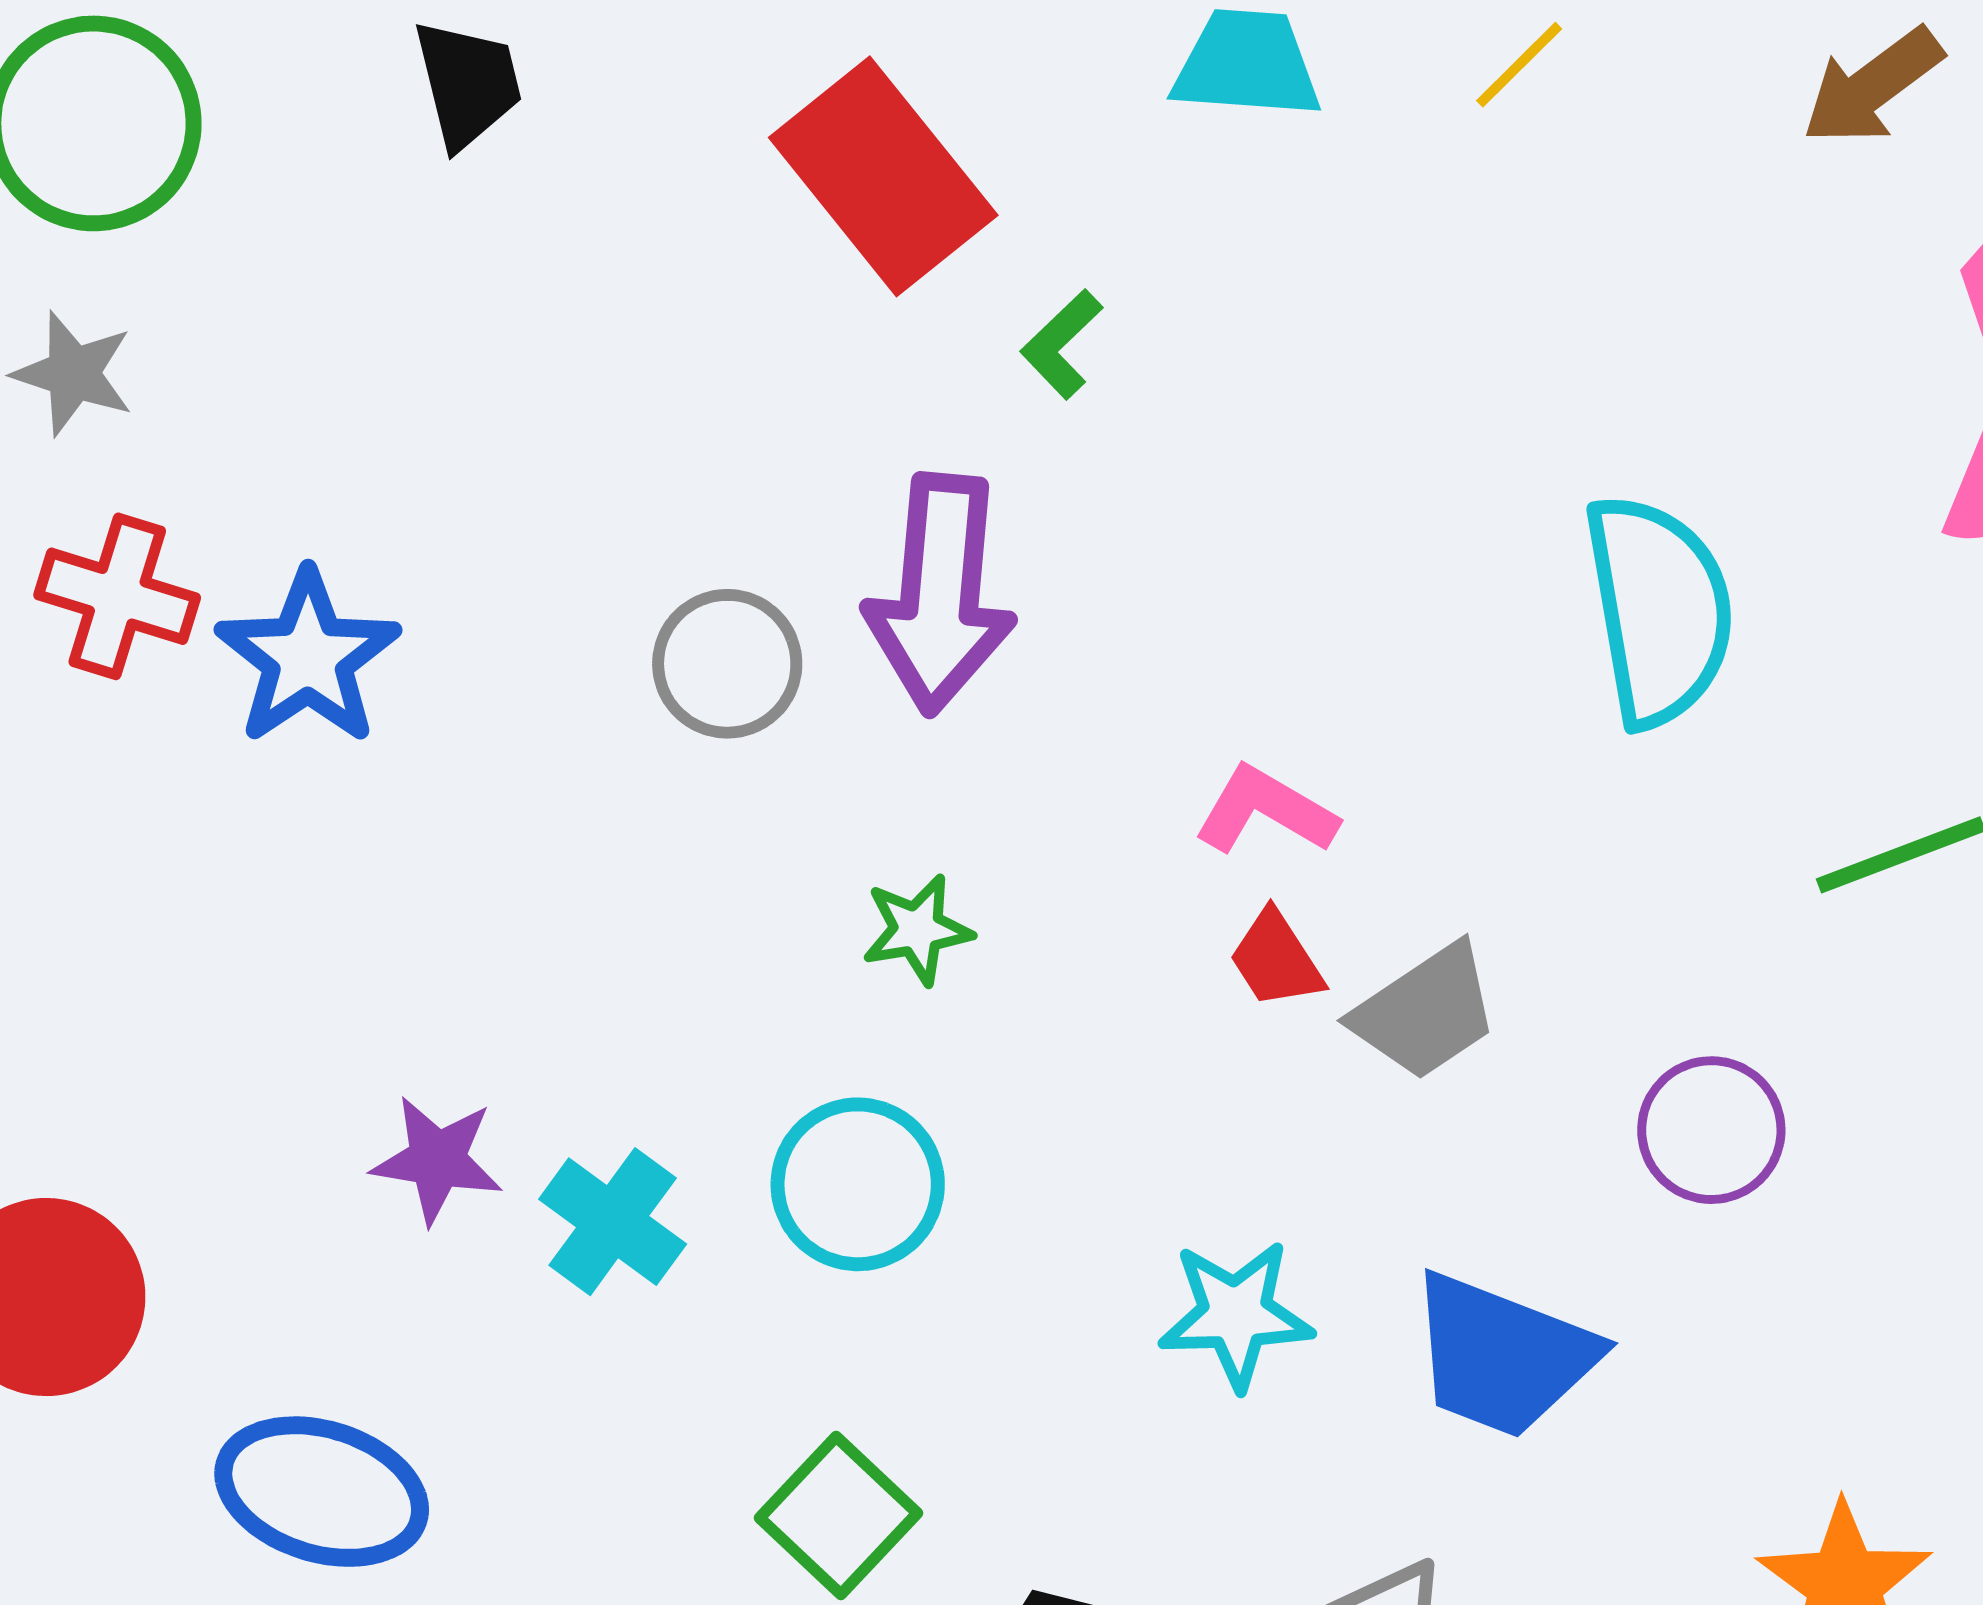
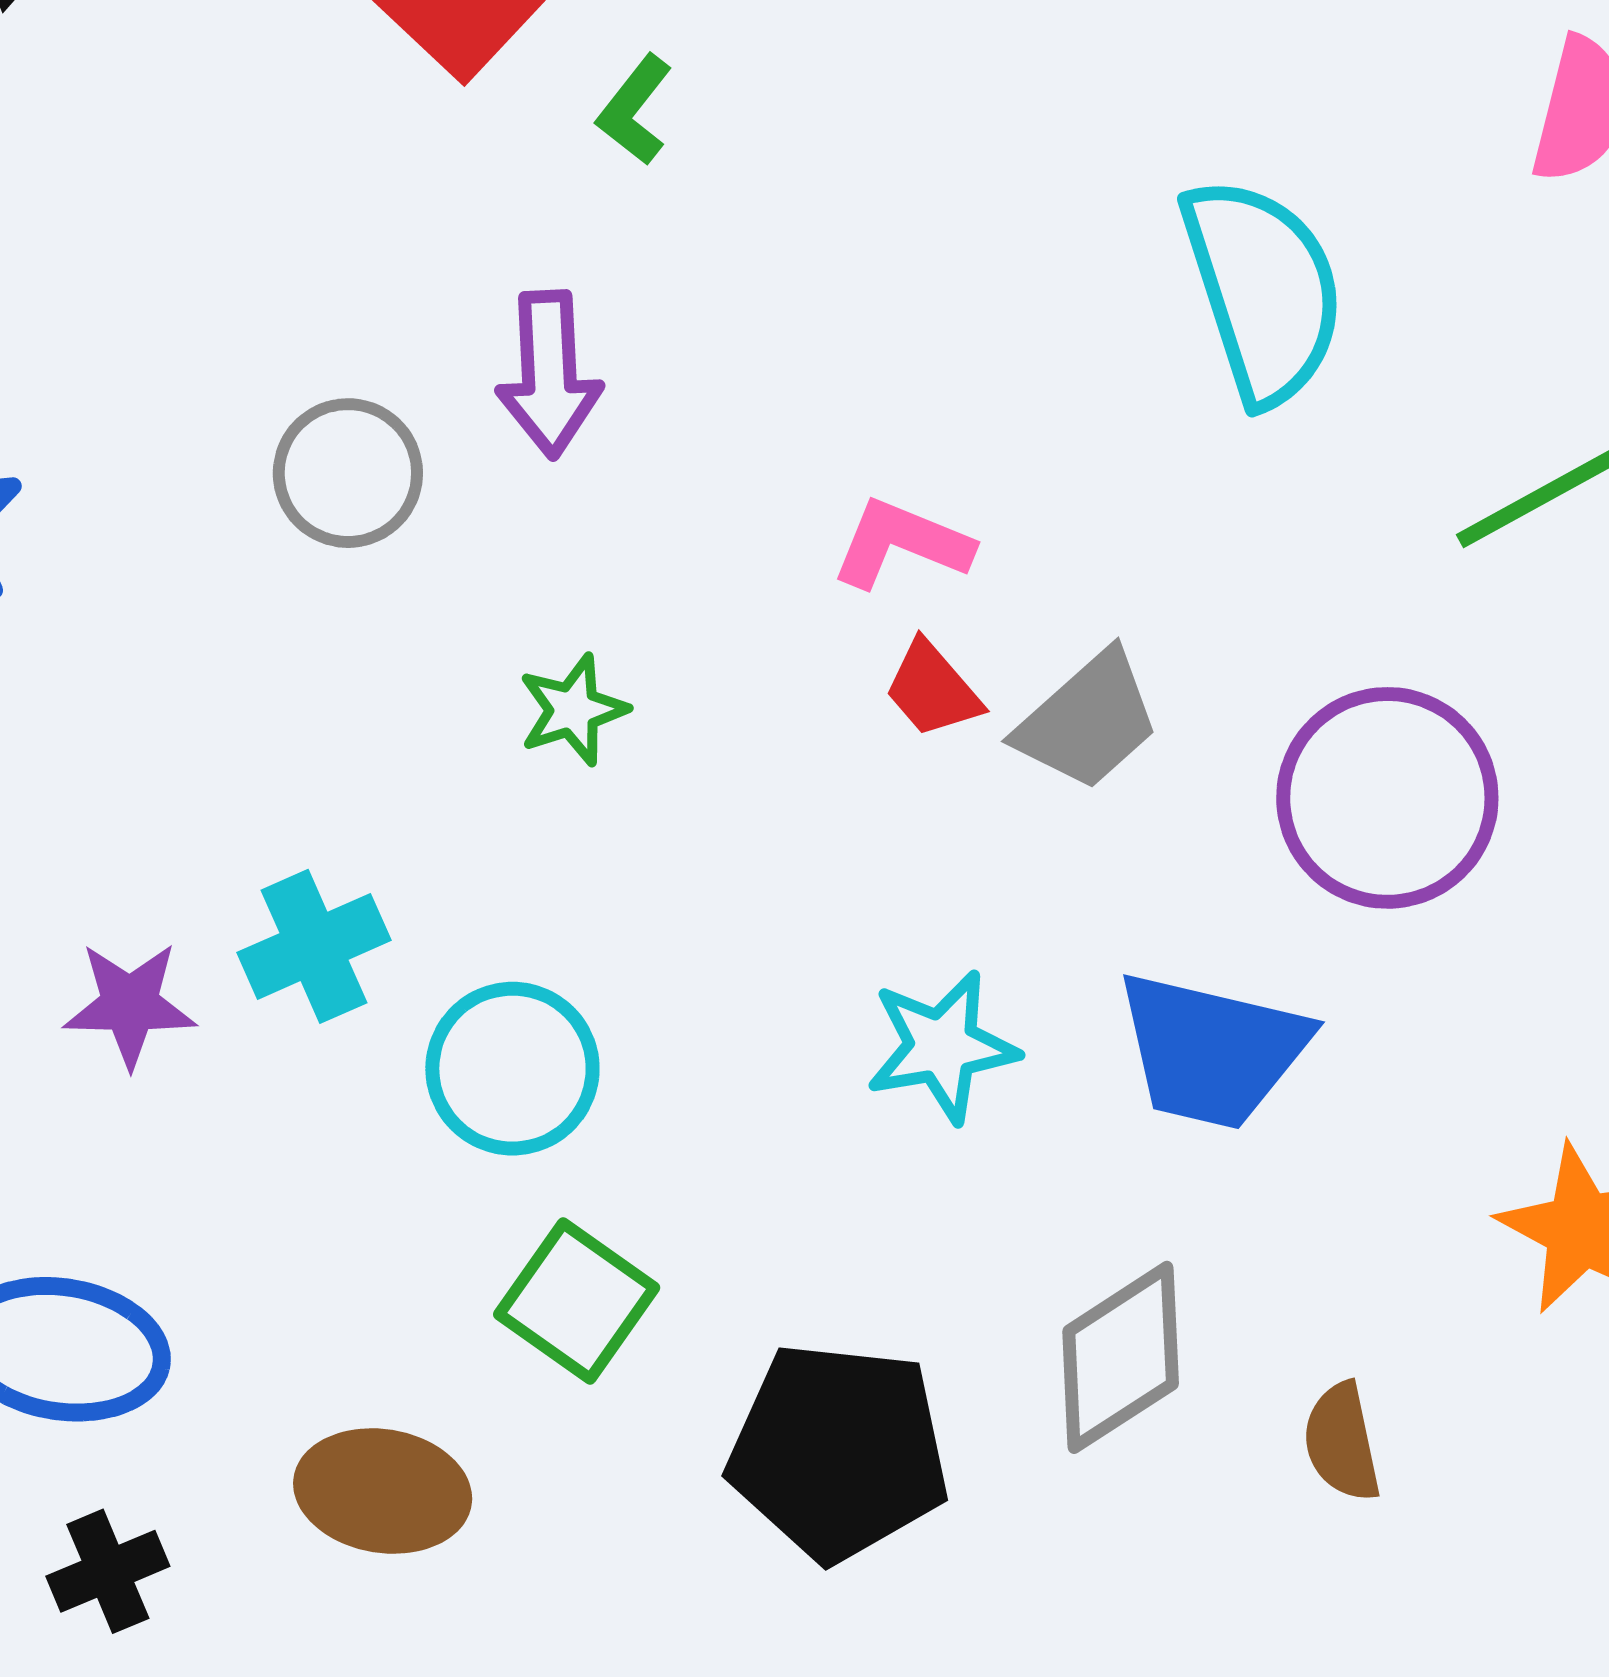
purple arrow: (940, 594) -> (549, 374), size x0.7
purple circle: (1711, 1130) -> (1387, 798), size x1.5
cyan circle: (858, 1184) -> (512, 1069), moved
cyan cross: (613, 1222) -> (314, 946), moved, turned 38

